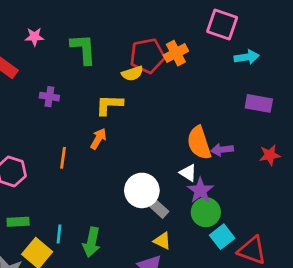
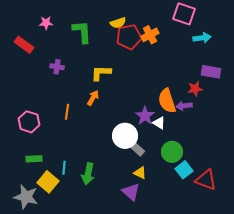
yellow semicircle: (132, 73) -> (118, 23), moved
red star: (270, 155) -> (195, 89), moved
purple star: (200, 190) -> (145, 116), moved

